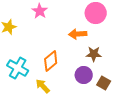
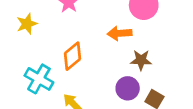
orange diamond: (51, 61) -> (73, 56), moved

